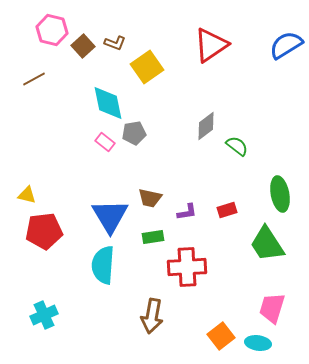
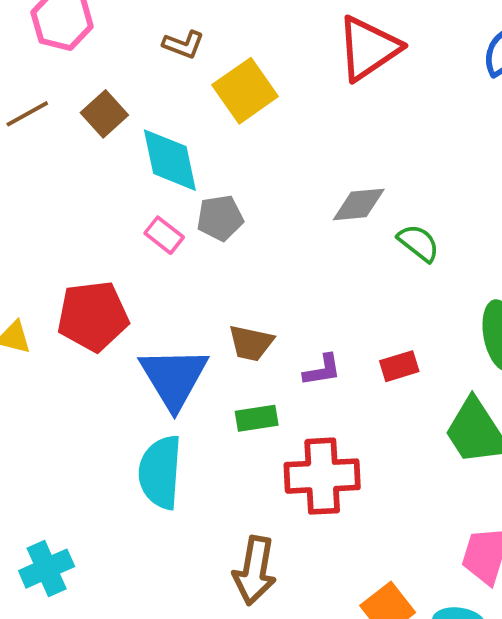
brown square: (83, 46) -> (104, 114), moved
gray diamond: (206, 126) -> (359, 204), turned 32
red pentagon: (44, 231) -> (93, 316), moved

